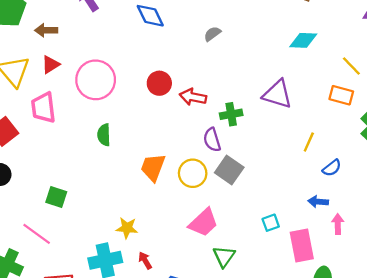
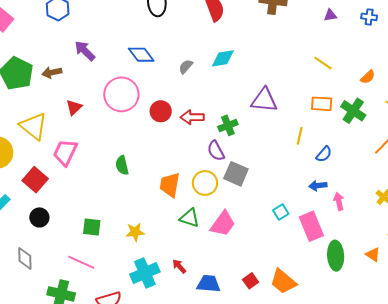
brown arrow: (46, 30) -> (52, 73), moved
gray semicircle: (212, 34) -> (186, 67), moved
cyan diamond: (303, 40) -> (223, 58), moved
red triangle: (51, 65) -> (74, 107), moved
pink circle: (96, 80) -> (121, 94), moved
orange rectangle: (341, 95) -> (322, 104), moved
pink trapezoid: (43, 108) -> (65, 152), turned 44
yellow star: (127, 228) -> (135, 232), moved
green triangle: (224, 256) -> (189, 218), moved, turned -35

